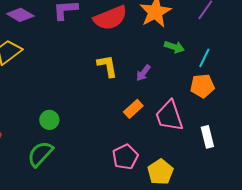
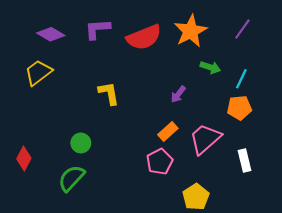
yellow L-shape: (107, 66) -> (109, 93), moved
pink trapezoid: (169, 116) -> (205, 139), turned 68
pink pentagon: (125, 157) -> (160, 162), moved

